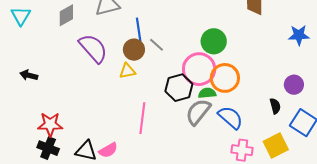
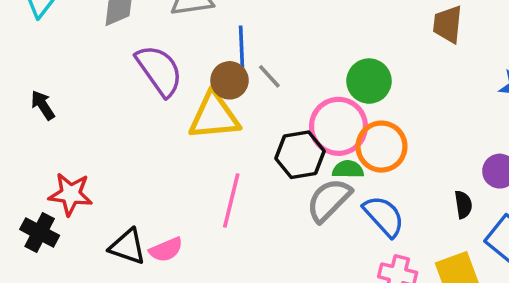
yellow triangle: (127, 71) -> (214, 116), size x1.8
black arrow: (29, 75) -> (43, 105), turned 36
black cross: (48, 148) -> (40, 232), moved

